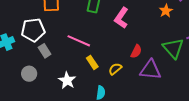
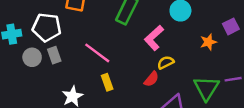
red semicircle: (136, 51) -> (151, 79), moved
yellow semicircle: (115, 69) -> (166, 62), moved
gray circle: (29, 74) -> (32, 57), moved

